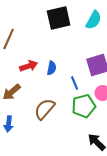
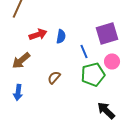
brown semicircle: (45, 109) -> (54, 77), size x0.6

